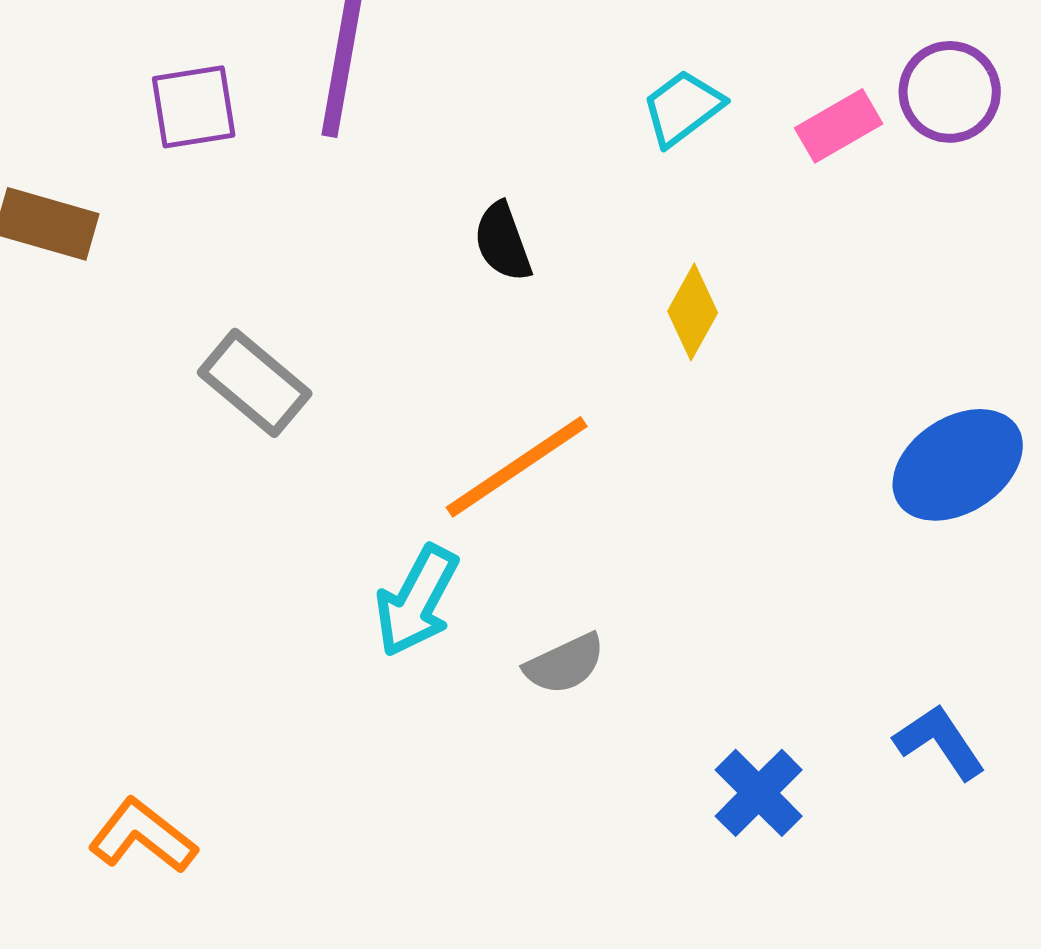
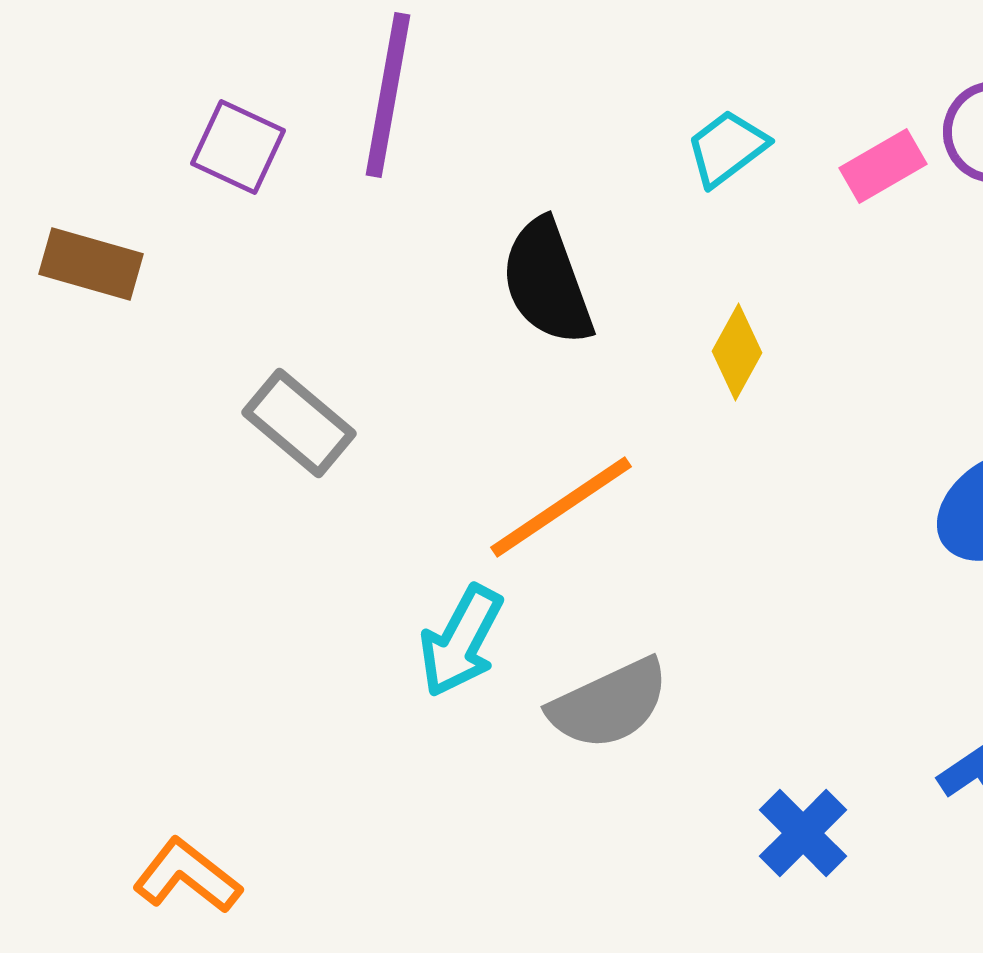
purple square: (194, 107) -> (238, 147), turned 34
black semicircle: (503, 242) -> (547, 282), size x1.6
gray semicircle: (565, 664) -> (609, 704), size x1.5

